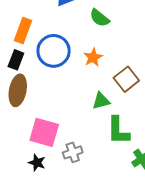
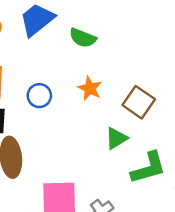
blue circle: (54, 51) -> (39, 96), size x0.6
green L-shape: (118, 131) -> (148, 168), turned -88

